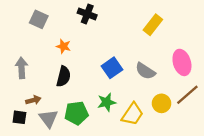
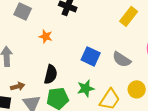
blue square: (112, 68) -> (91, 56), turned -30
black semicircle: (64, 76) -> (51, 74), moved

